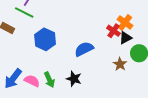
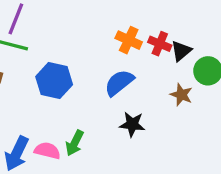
orange cross: (125, 22) -> (129, 40), moved
black star: (74, 79) -> (132, 124), moved
green arrow: (49, 80) -> (75, 143), turned 63

